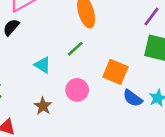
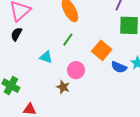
orange square: (115, 72) -> (102, 50), turned 30
brown star: (43, 106) -> (63, 87), moved

